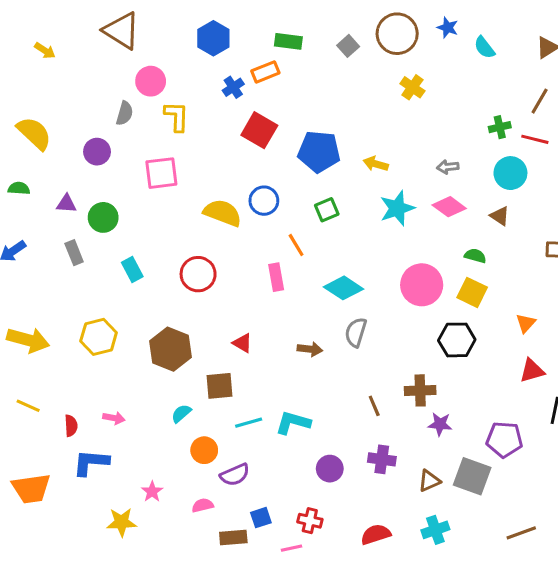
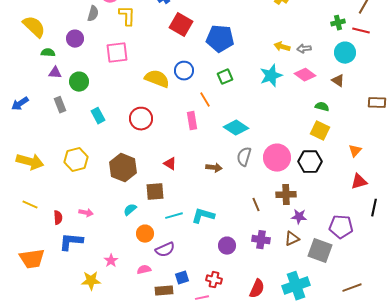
yellow arrow: (376, 164) -> (282, 47), moved
green semicircle: (19, 188) -> (48, 53), moved
pink circle: (422, 285) -> (277, 158), moved
brown triangle: (429, 481) -> (292, 239), moved
cyan cross: (435, 530) -> (296, 286), size x1.5
red semicircle: (376, 534) -> (257, 289), turned 132

